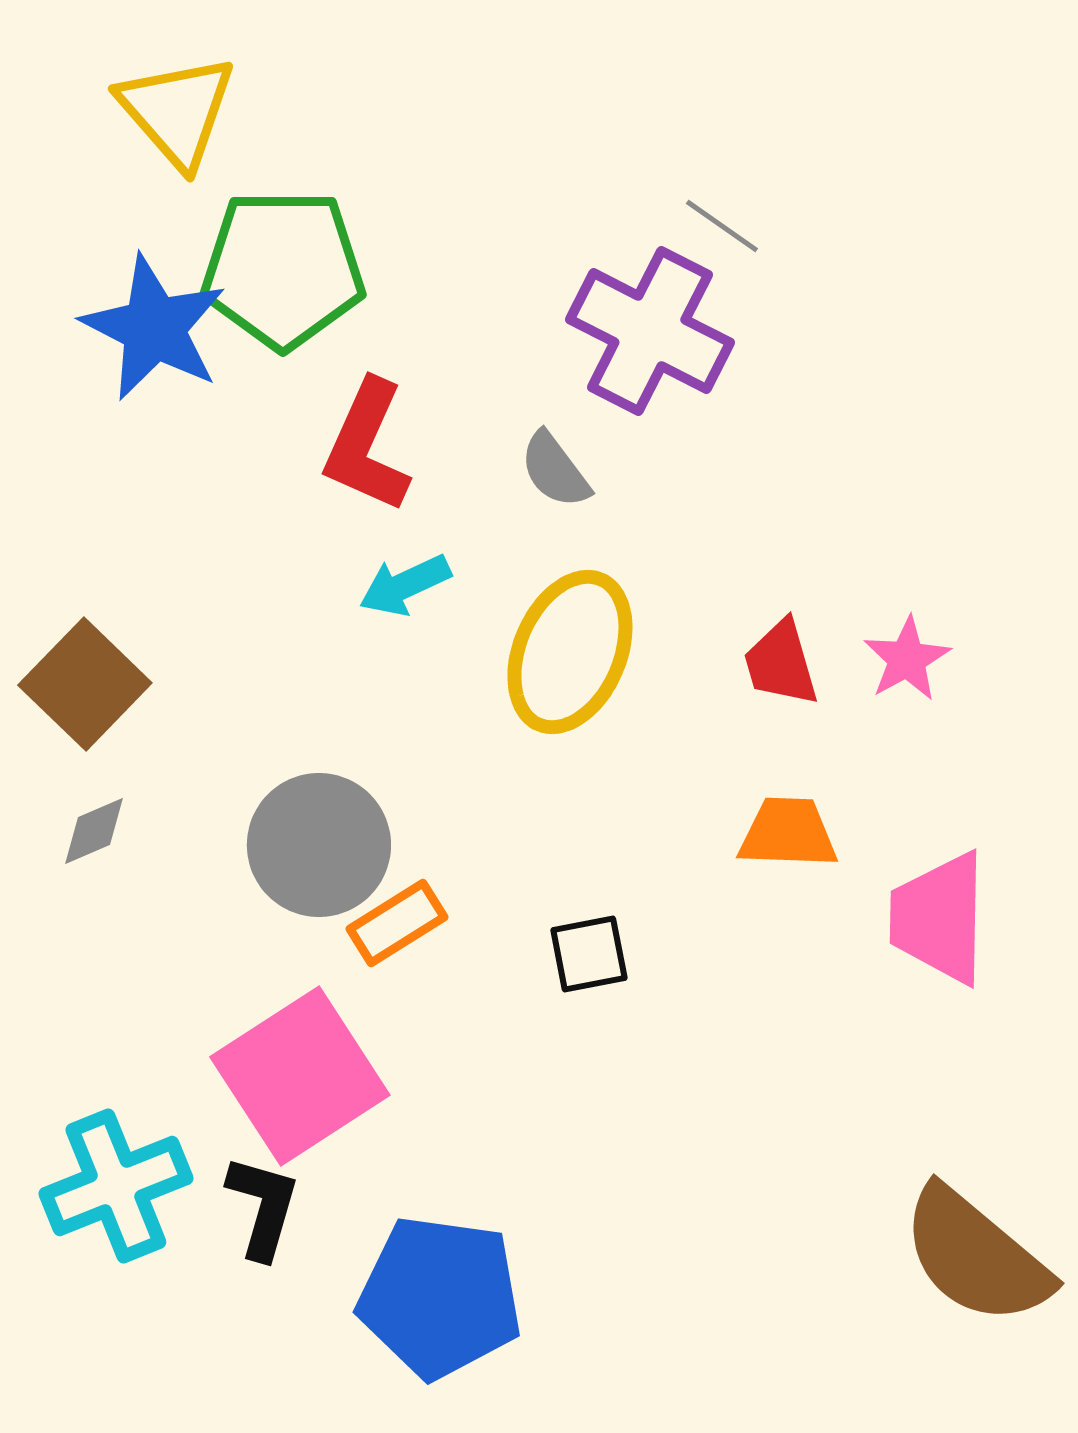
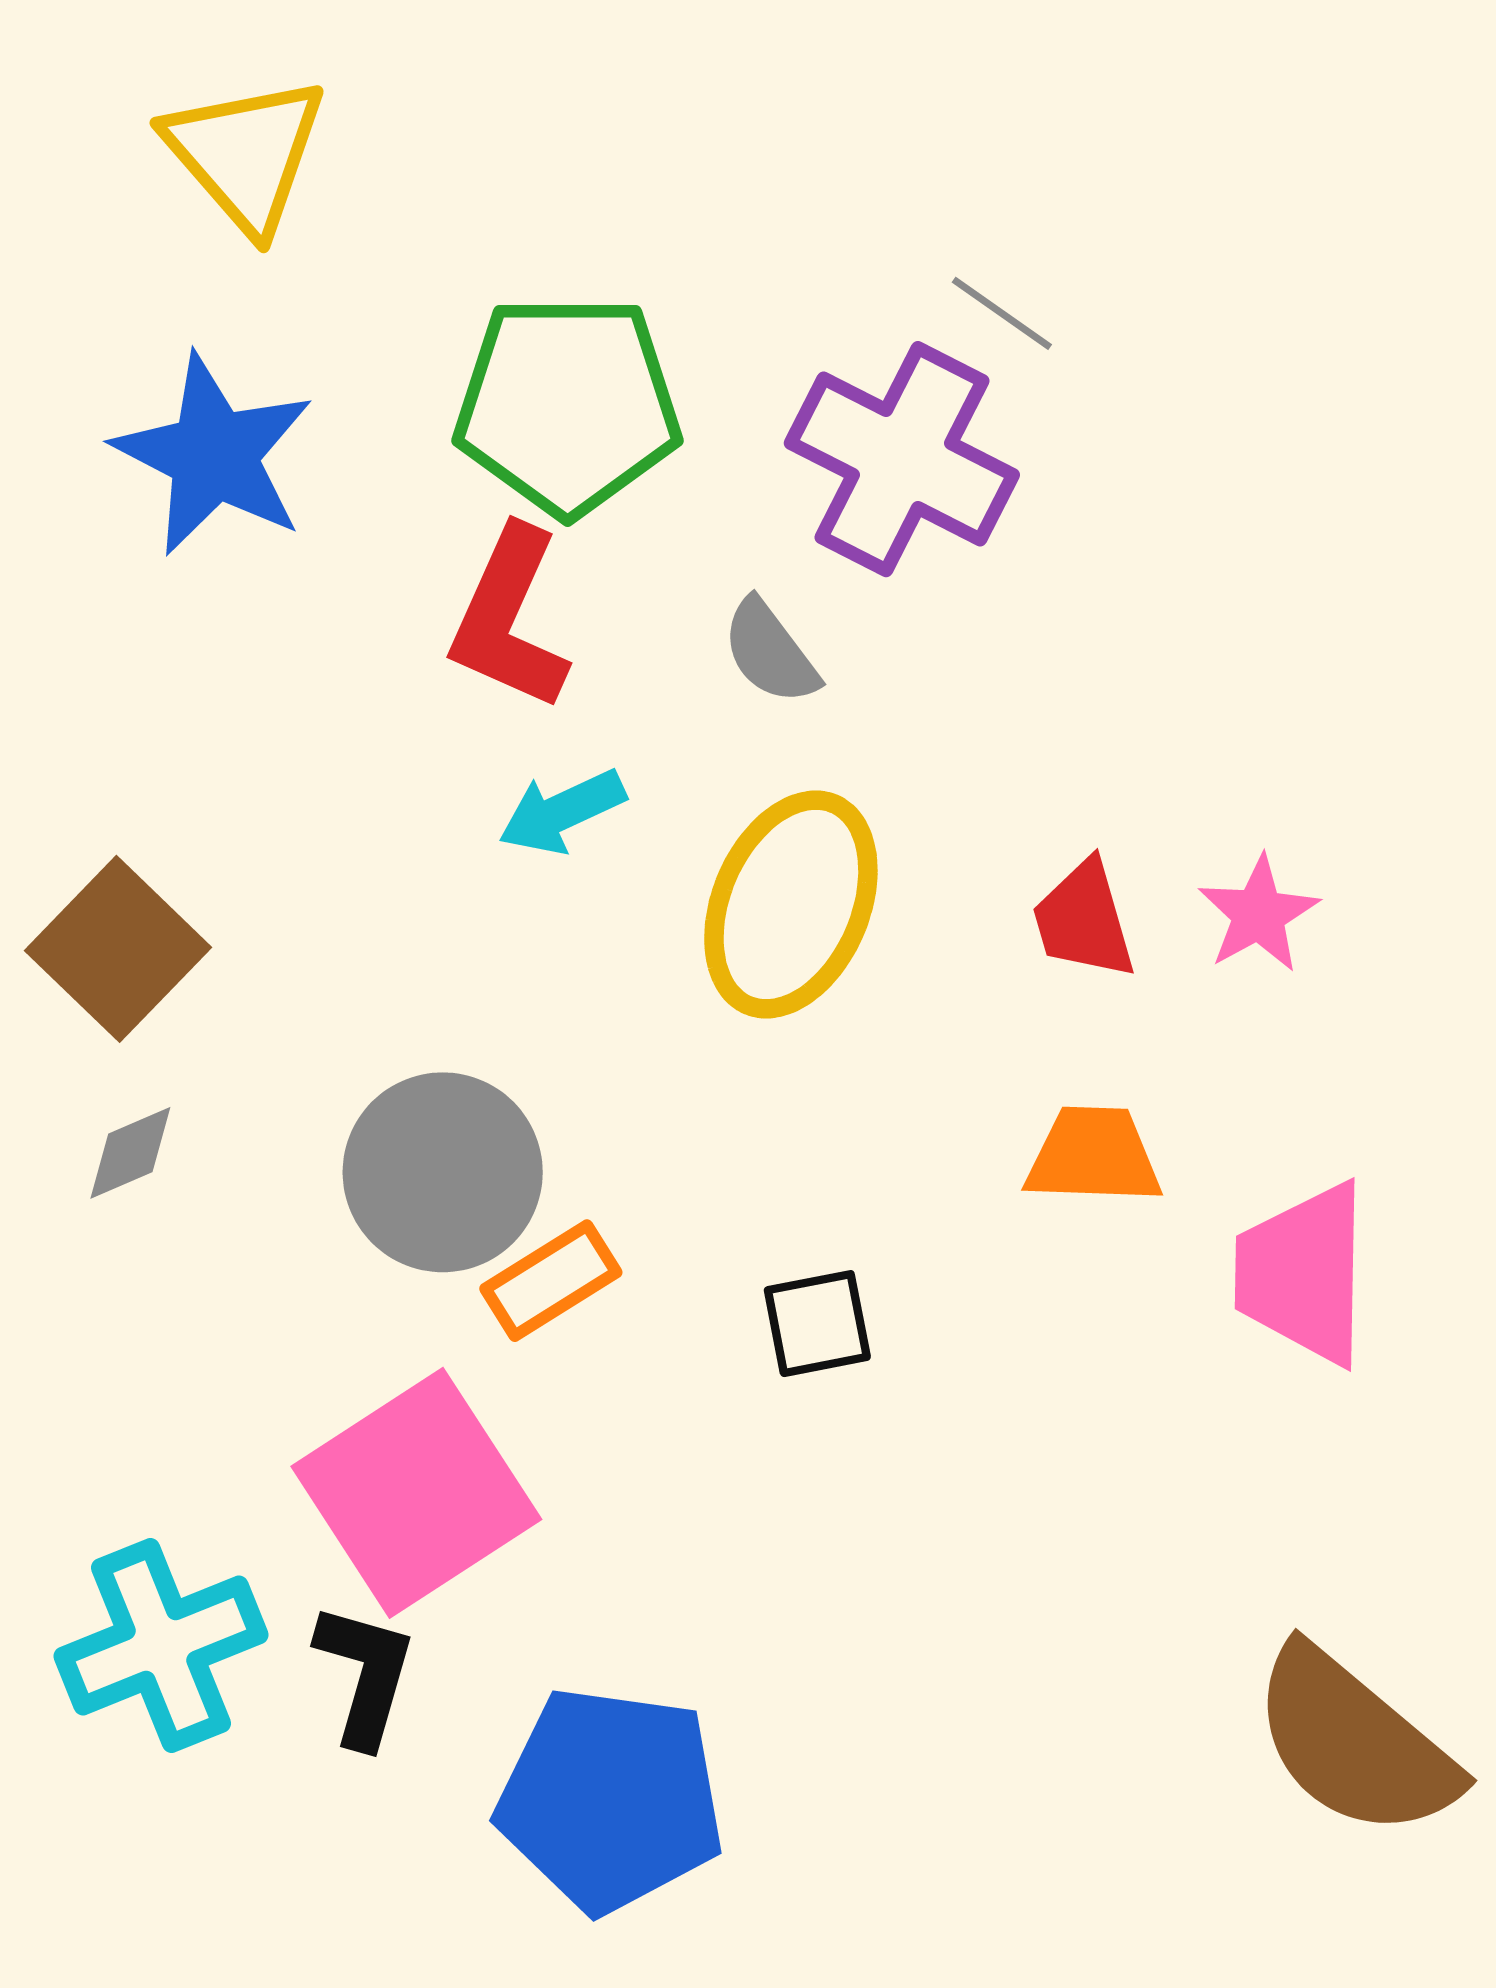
green pentagon: (283, 269) -> (568, 405), moved

